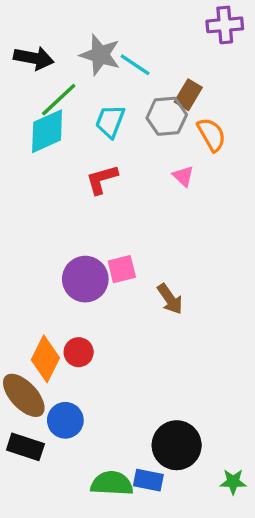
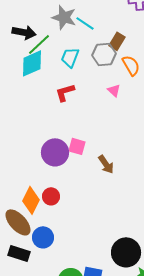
black arrow: (34, 58) -> (24, 32), moved
pink square: (122, 269) -> (77, 146), turned 30
black circle: (177, 445) -> (126, 252), moved

